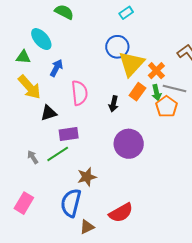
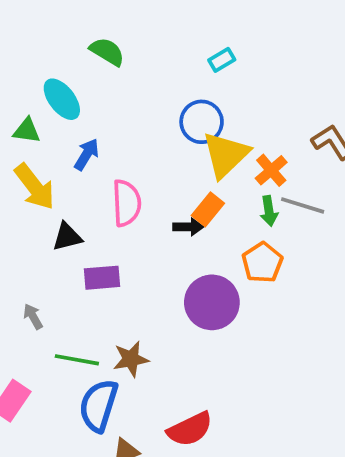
orange rectangle: (137, 92) -> (208, 209), moved
black arrow: (114, 104) -> (188, 227), turned -105
orange pentagon: (167, 107) -> (262, 263), moved
green line: (58, 154) -> (77, 360), moved, turned 40

